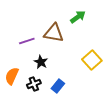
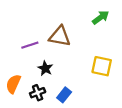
green arrow: (78, 17) -> (101, 18), moved
yellow square: (92, 60) -> (102, 66), turned -36

